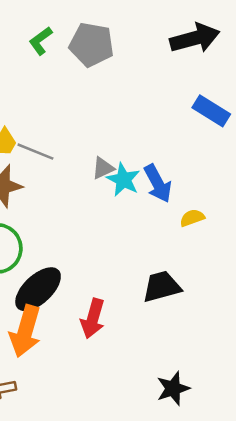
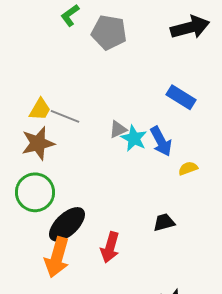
green L-shape: (41, 41) -> (70, 15), moved
blue rectangle: (211, 111) -> (181, 97), moved
black trapezoid: (162, 287) -> (164, 222), size x0.7

